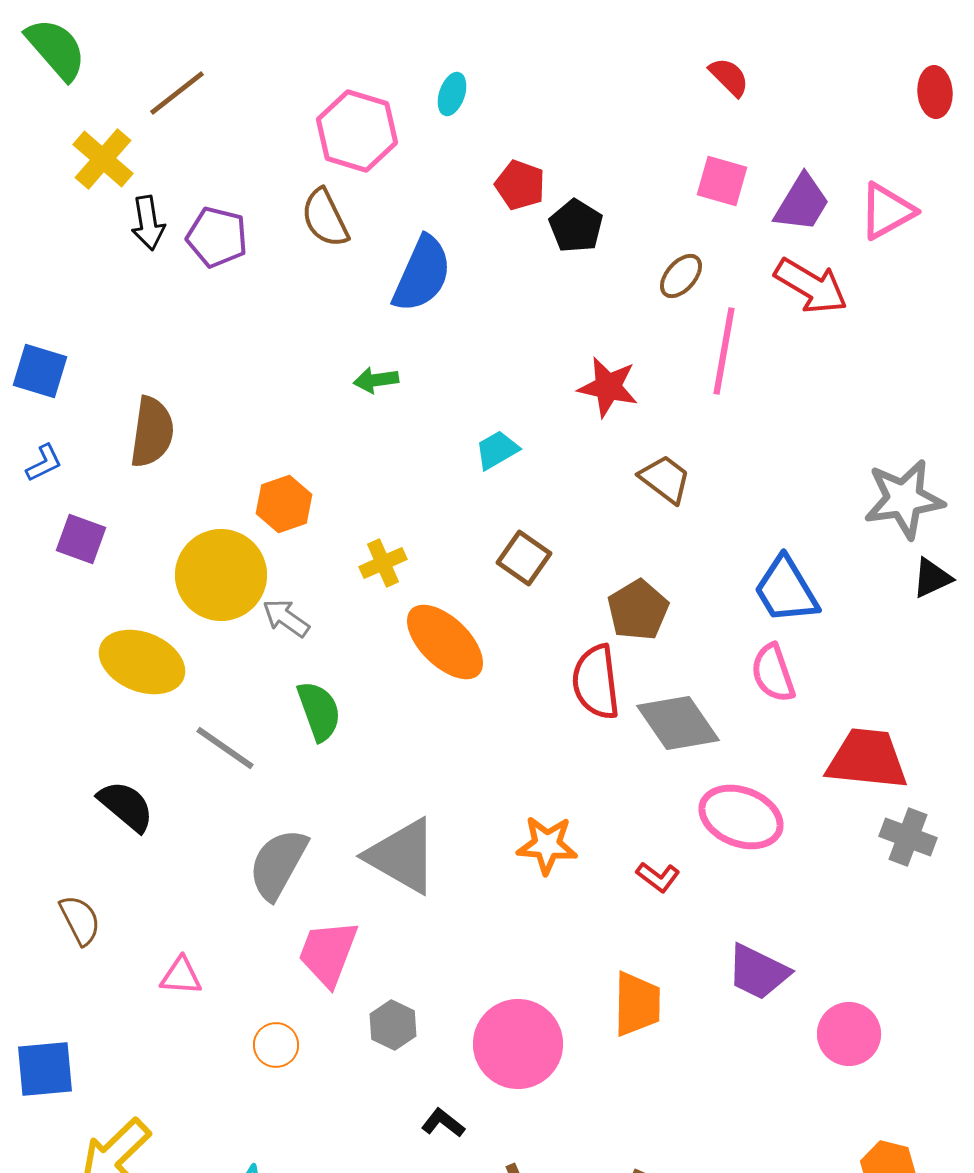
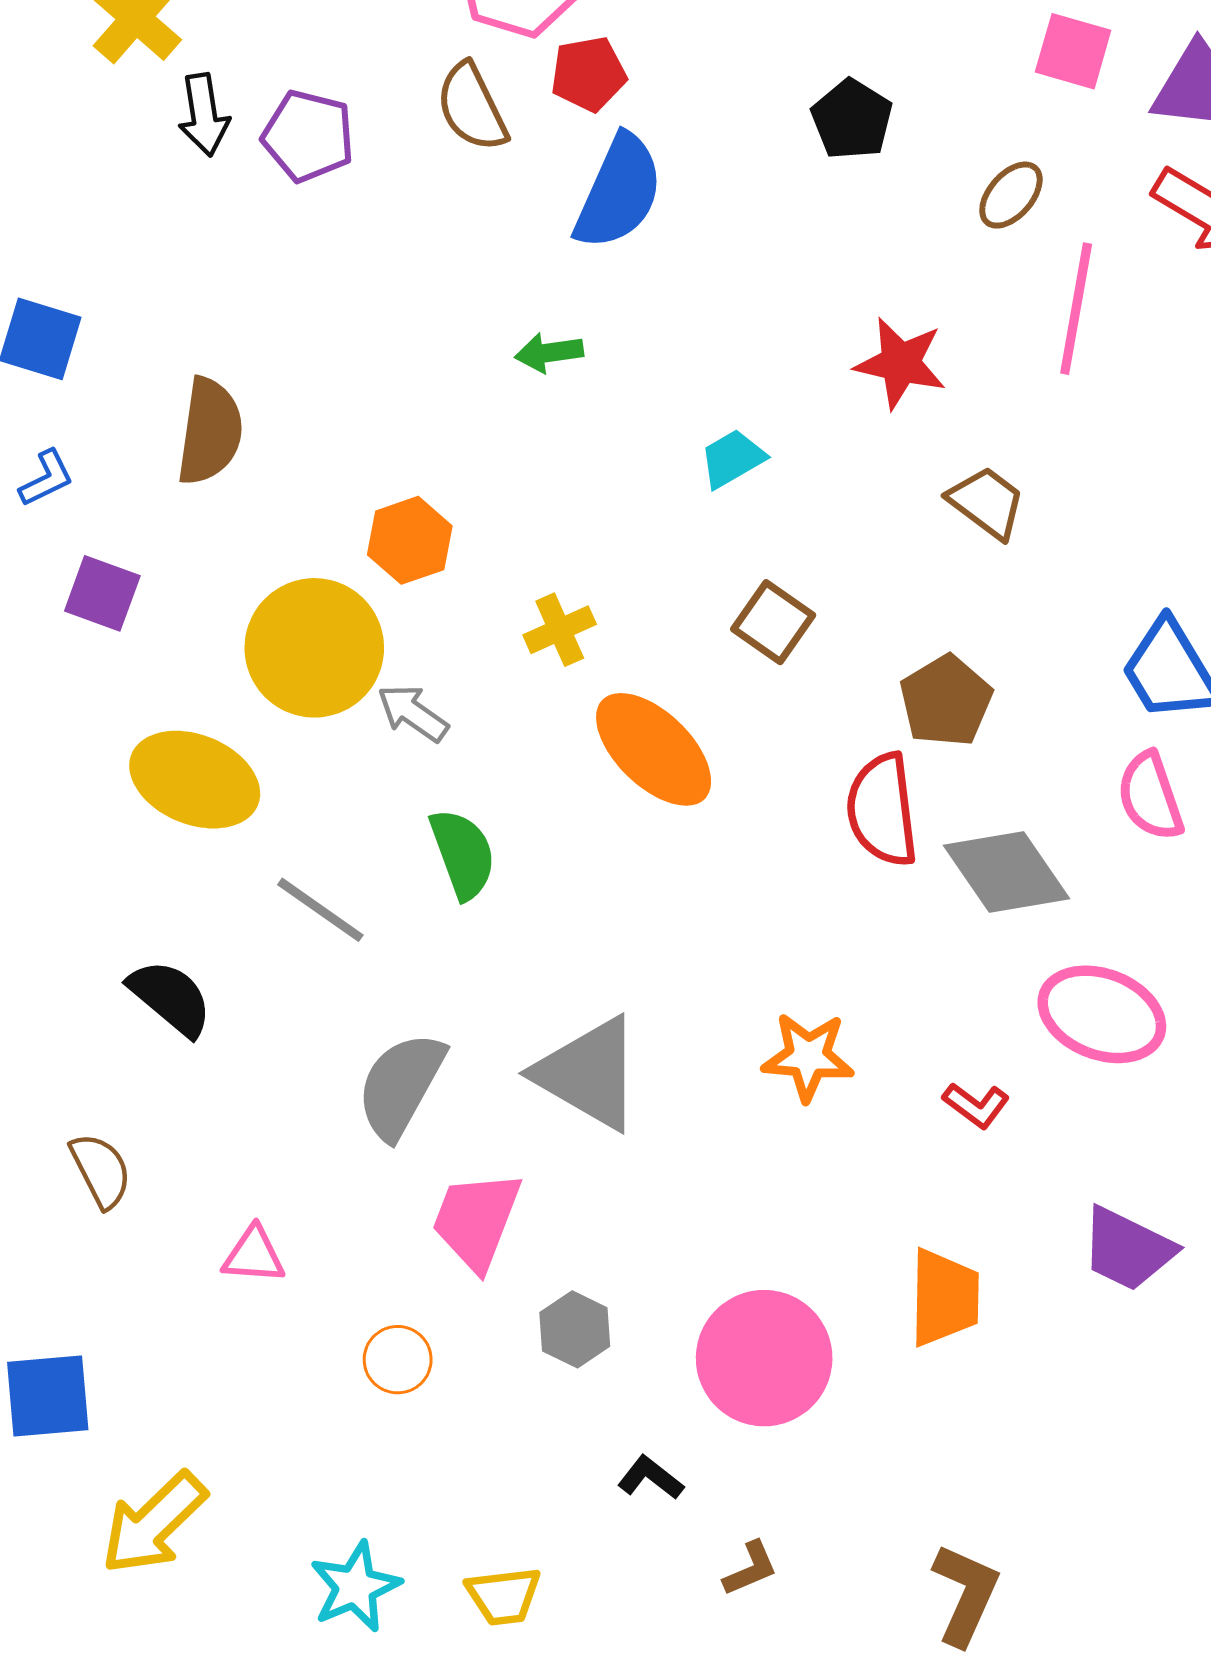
red pentagon: (520, 185) -> (588, 74), moved, turned -30

